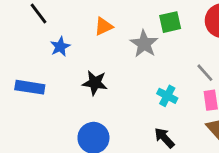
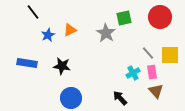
orange triangle: (104, 26) -> (70, 30), moved
black star: (95, 83) -> (62, 66), moved
cyan cross: (167, 96) -> (133, 73), moved, turned 32

